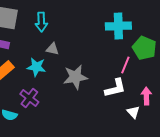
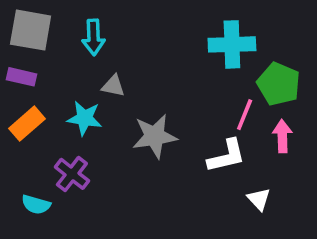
pink arrow: (146, 96) -> (282, 136), moved

